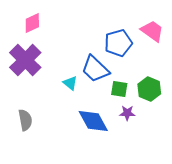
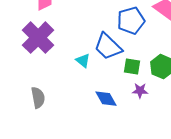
blue diamond: (93, 121) -> (106, 99), size x0.7

